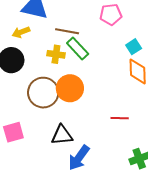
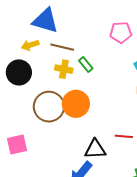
brown line: (67, 31) -> (62, 47), moved
green rectangle: (78, 48) -> (86, 64), size x0.7
black triangle: (62, 135) -> (95, 149), moved

